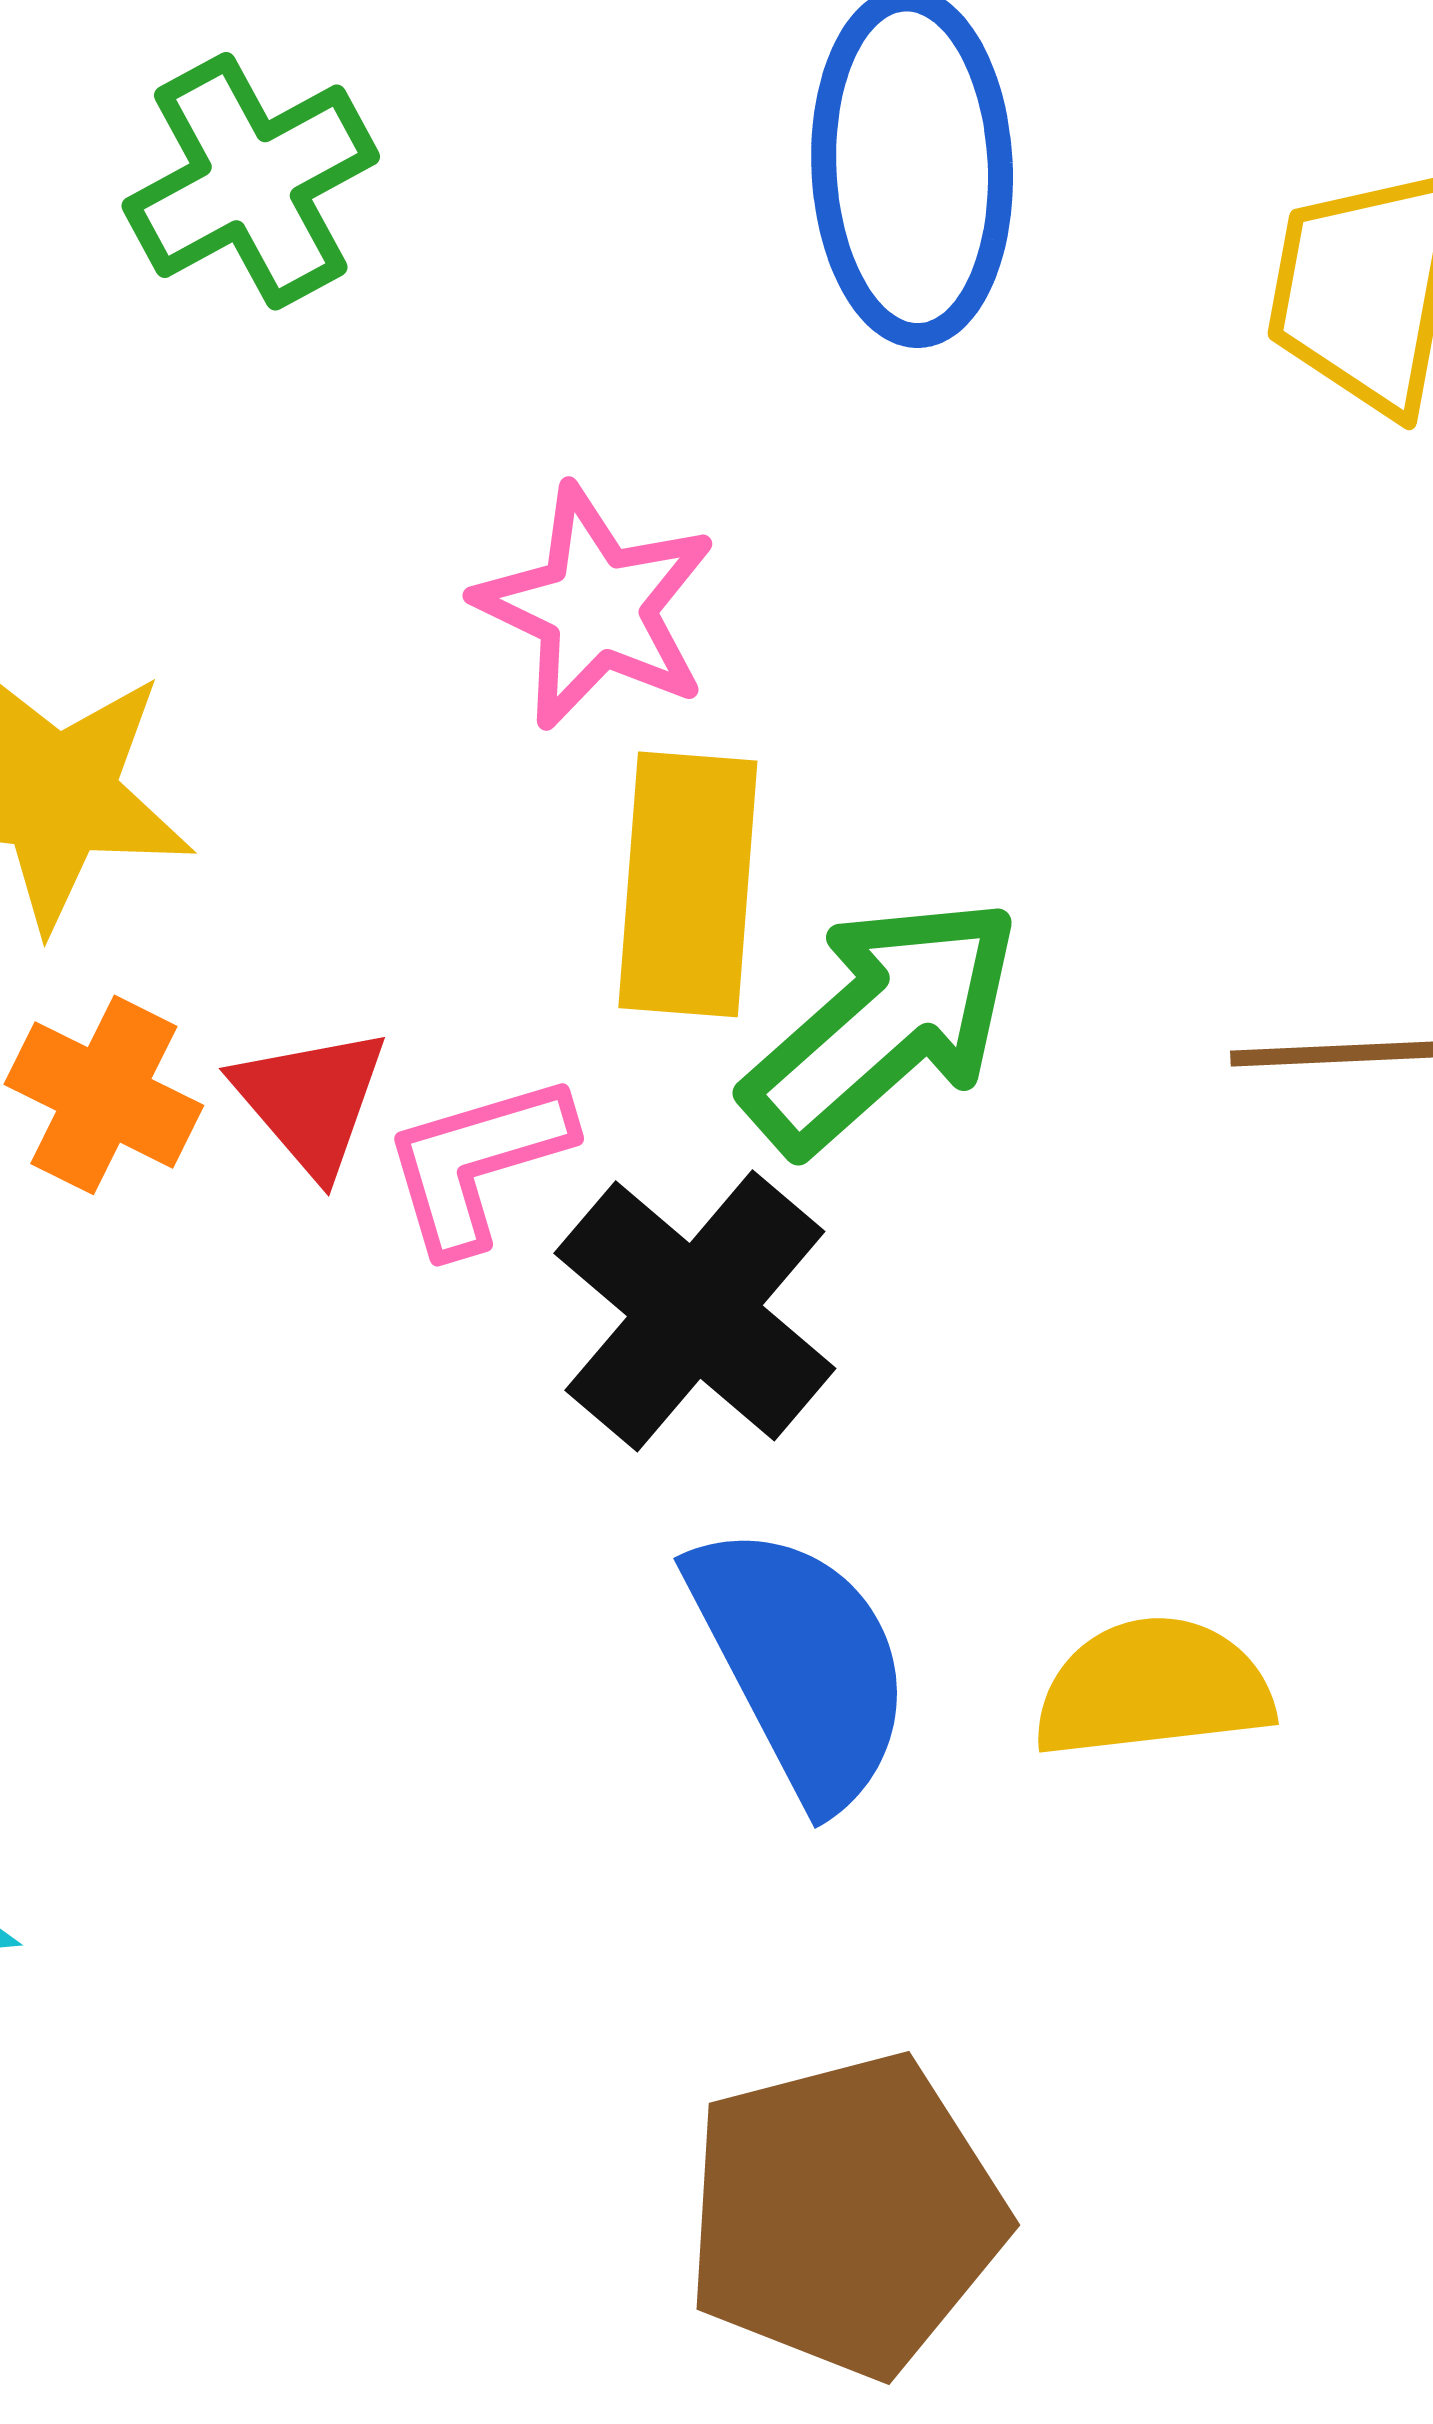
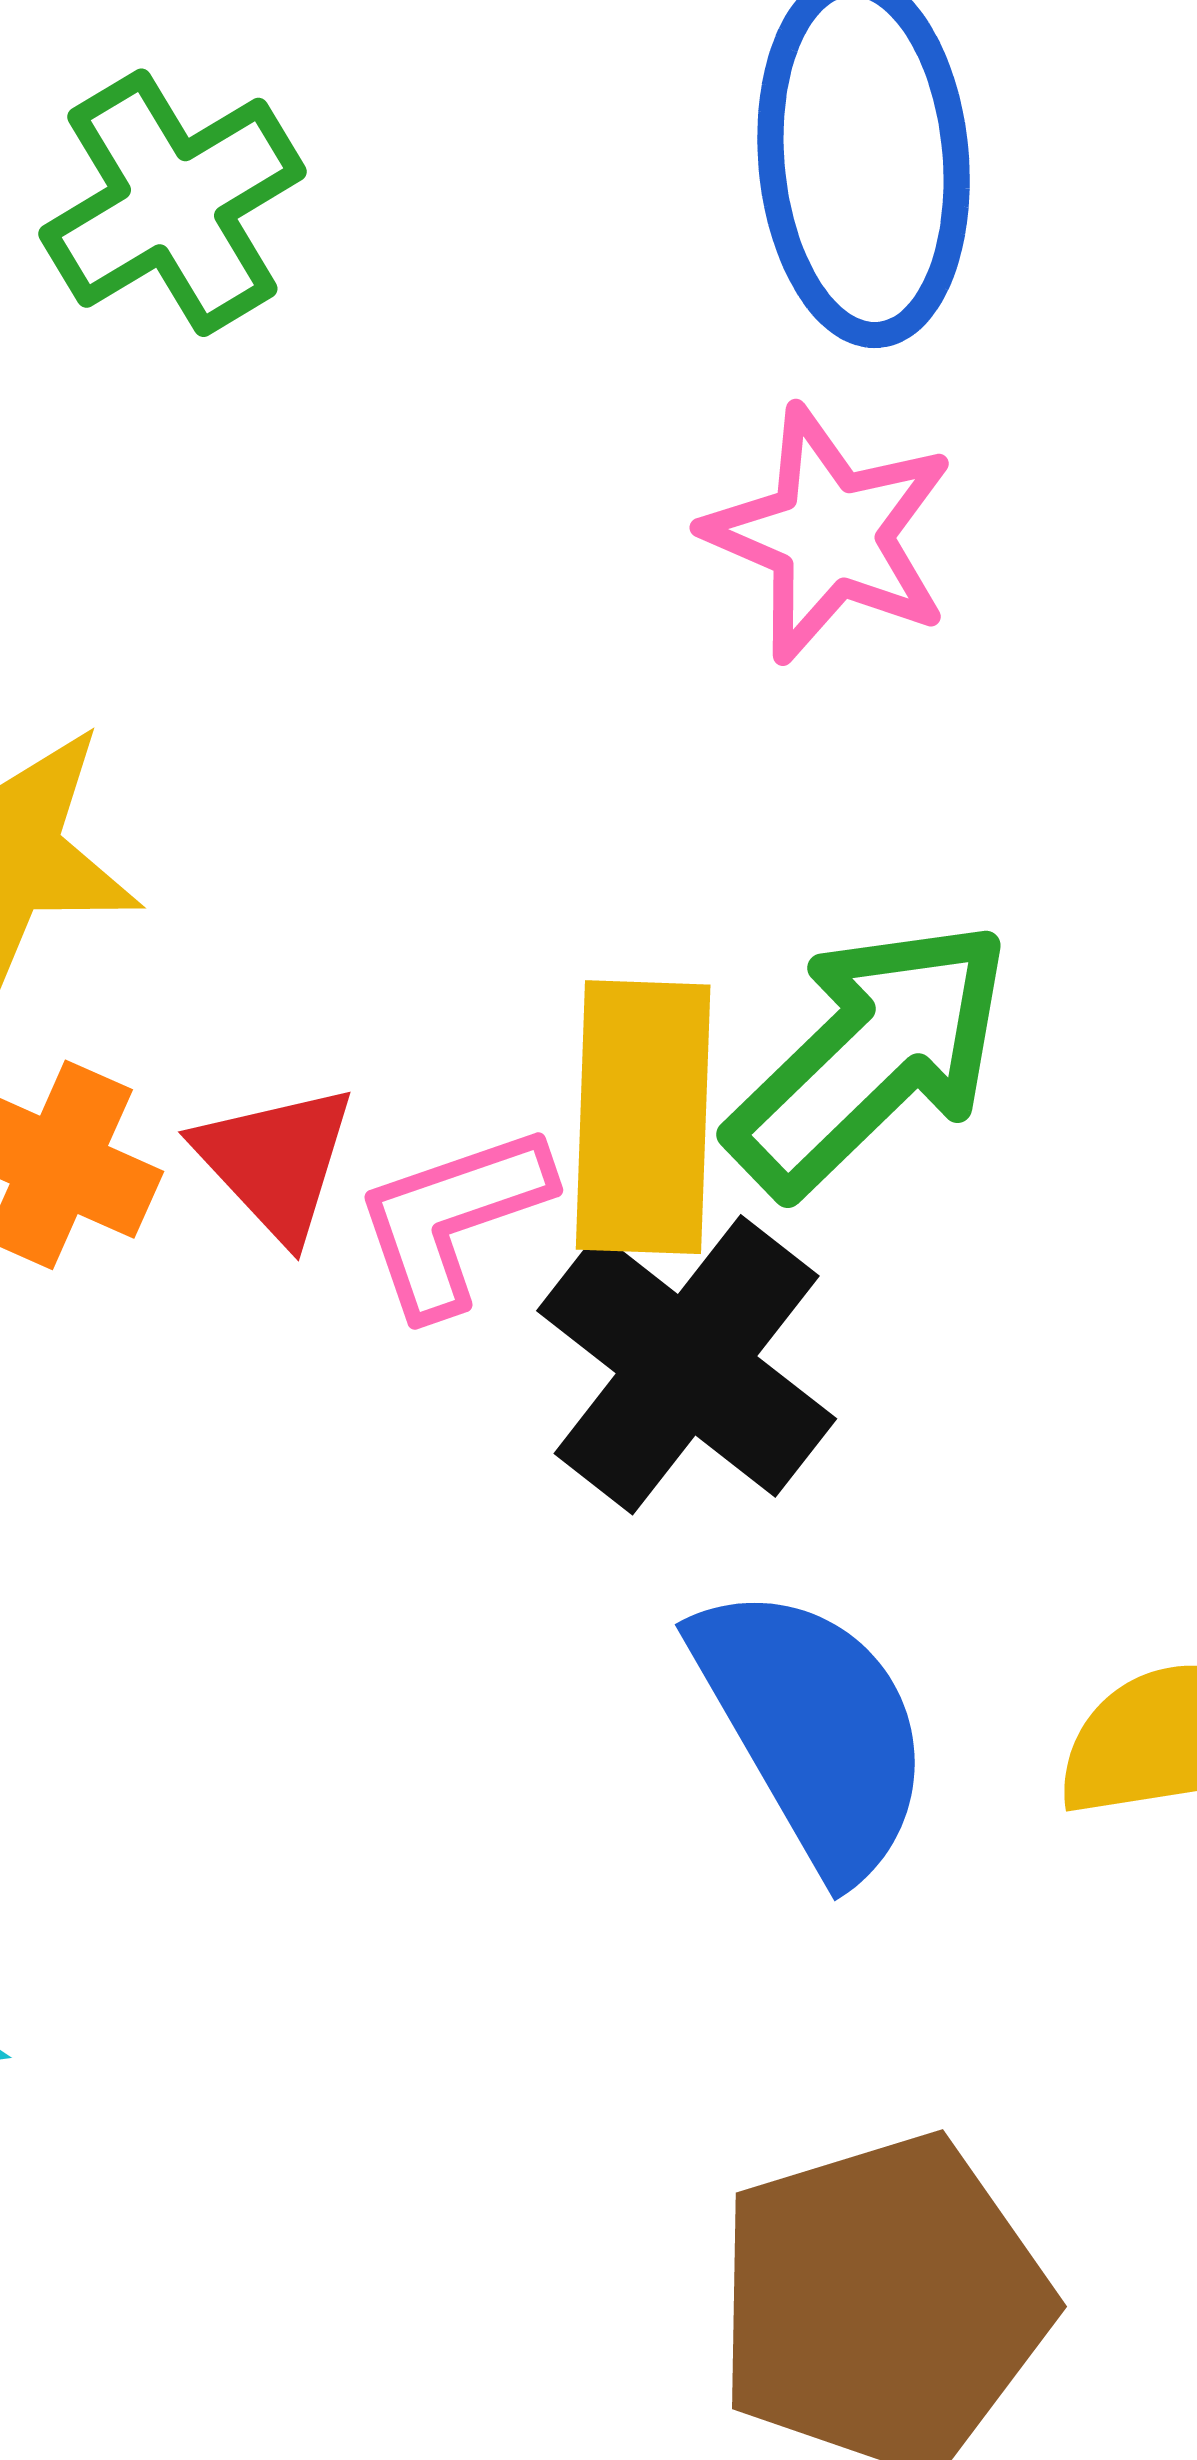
pink star: (596, 607) -> (830, 534), moved
yellow rectangle: (688, 884) -> (643, 1117), moved

